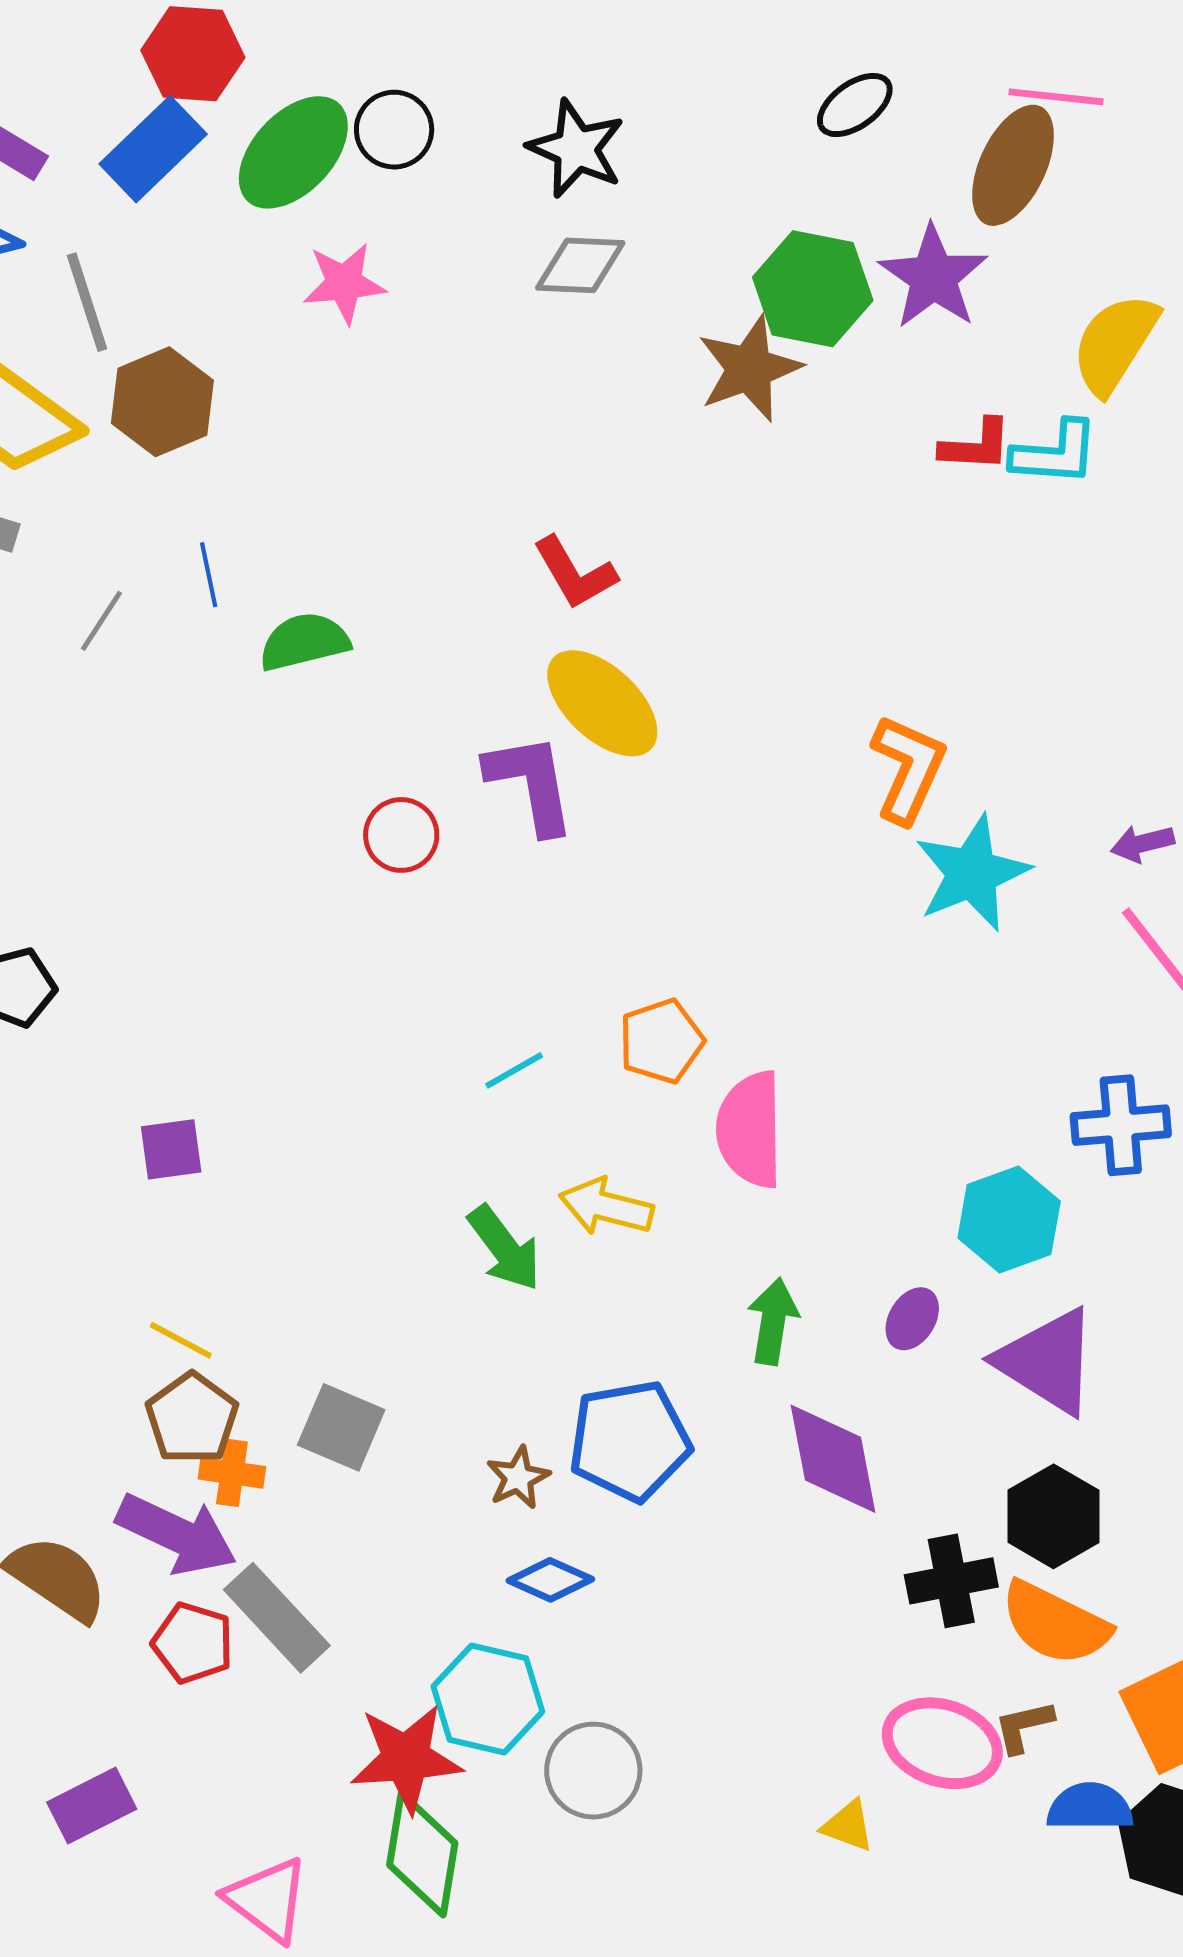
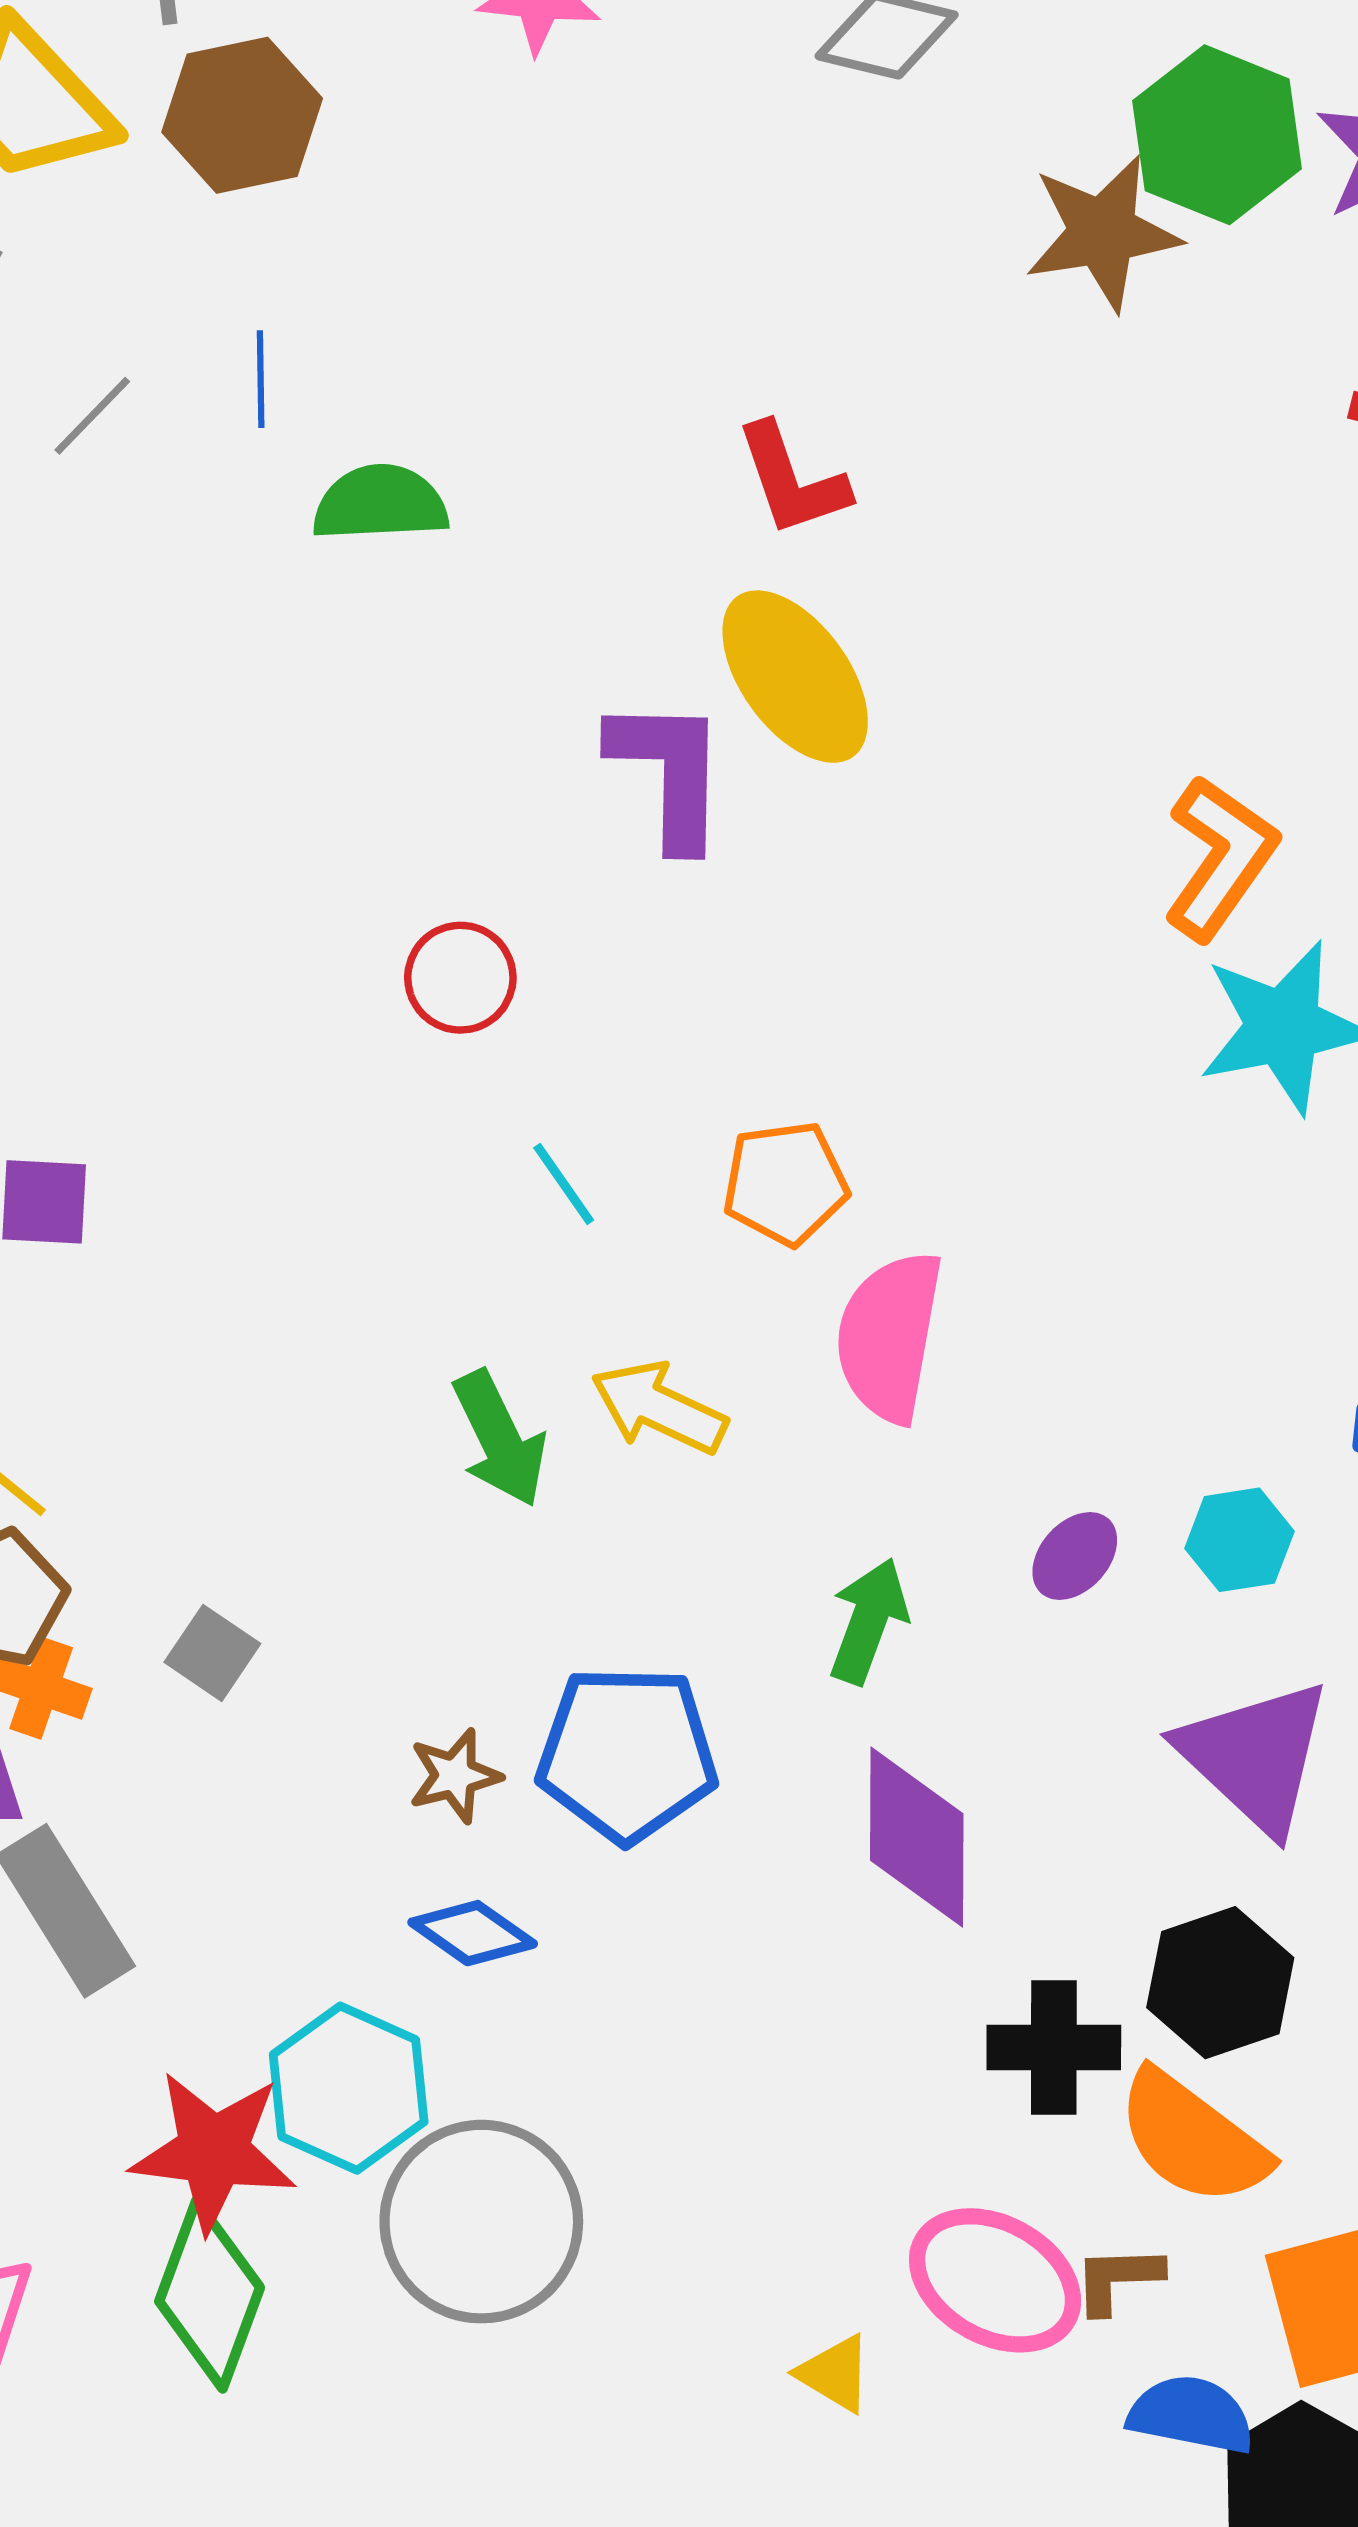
red circle: (401, 835) -> (460, 978), moved
cyan line: (514, 1070) -> (564, 1184), turned 74
cyan hexagon: (1009, 1220) -> (1239, 1540), size x0.7
purple ellipse: (912, 1319) -> (1075, 1556), moved
gray square: (341, 1427) -> (212, 1653), size x0.7
gray circle: (593, 1771) -> (481, 2222), size x1.4

